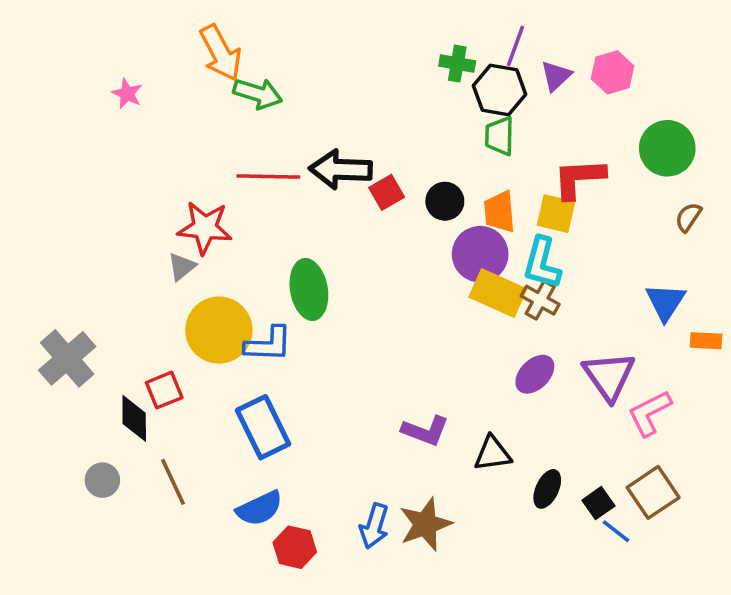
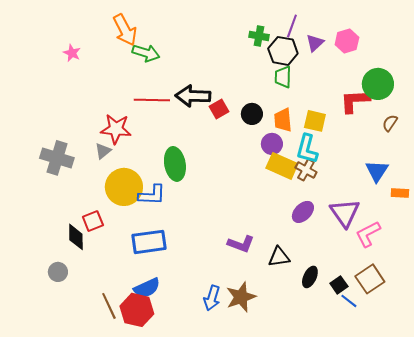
red L-shape: (579, 178) -> (355, 101), moved
purple circle: (480, 254) -> (272, 144), size x0.7
gray cross: (67, 358) -> (57, 158), moved, turned -32
blue rectangle: (263, 427) -> (149, 242), turned -72
brown line: (173, 482) -> (109, 306), moved
red hexagon: (295, 547) -> (137, 310), moved, size x1.4

